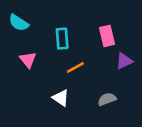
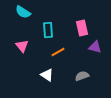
cyan semicircle: (19, 23) -> (23, 12), moved
purple triangle: (124, 61) -> (95, 47), turned 40

